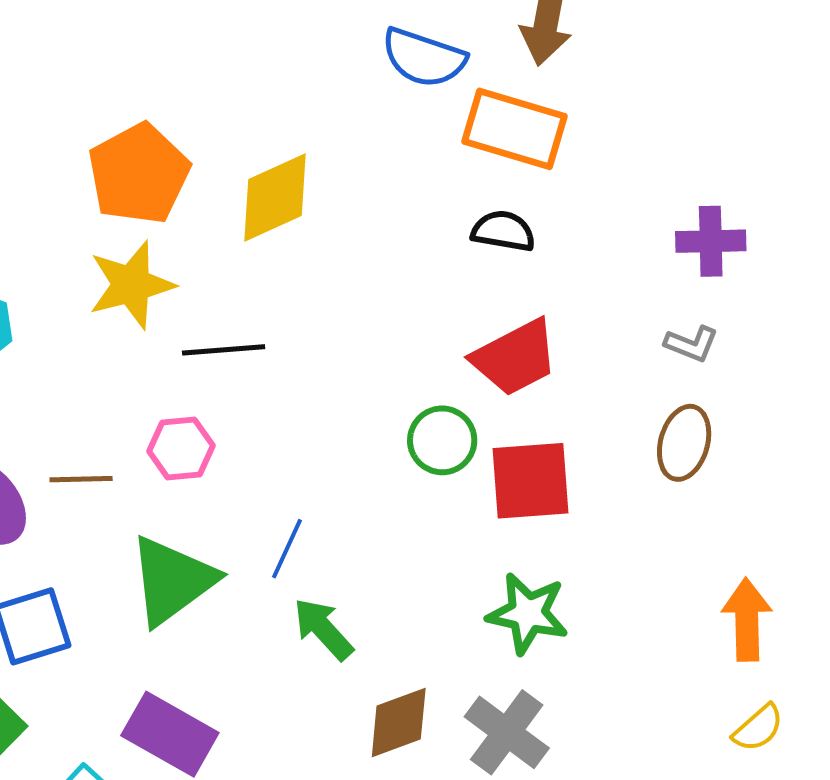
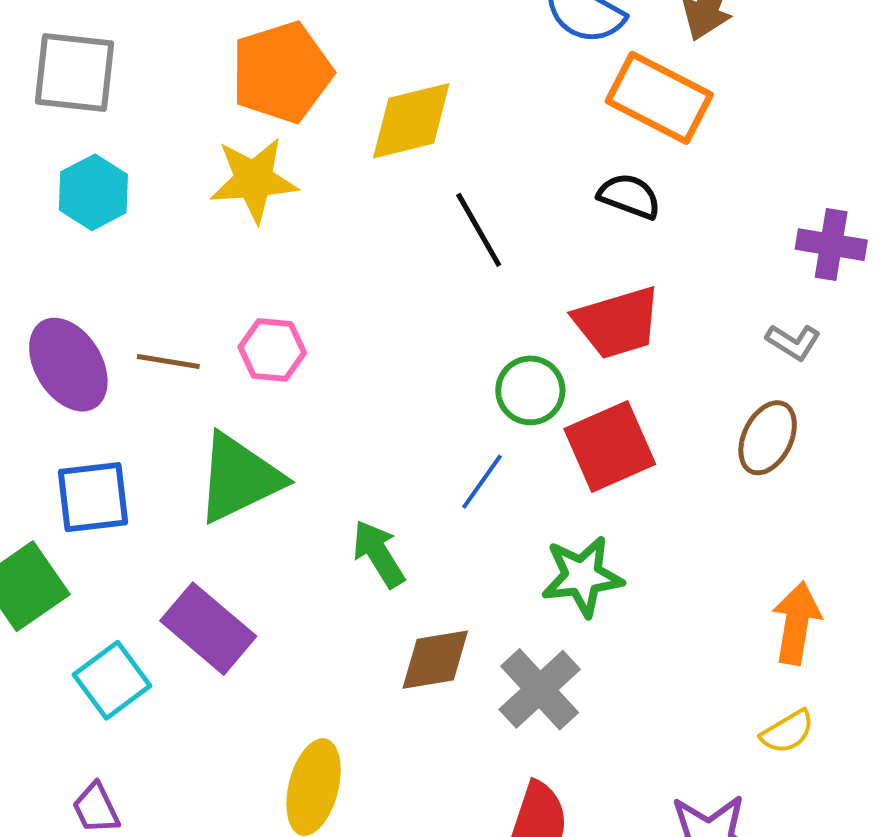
black line: (224, 350) -> (479, 230), moved, turned 54
red square: (531, 481) -> (610, 446), turned -30
blue line: (287, 549) -> (482, 482), moved
green star: (528, 613) -> (582, 576), turned -30

